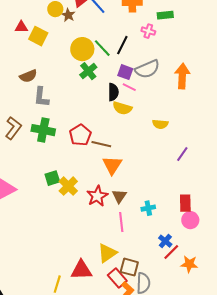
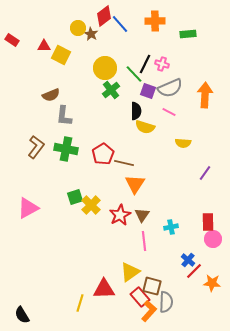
pink cross: (148, 31) -> (162, 64), moved
green line: (102, 48) -> (134, 74), moved
pink line: (129, 87) -> (169, 112), moved

